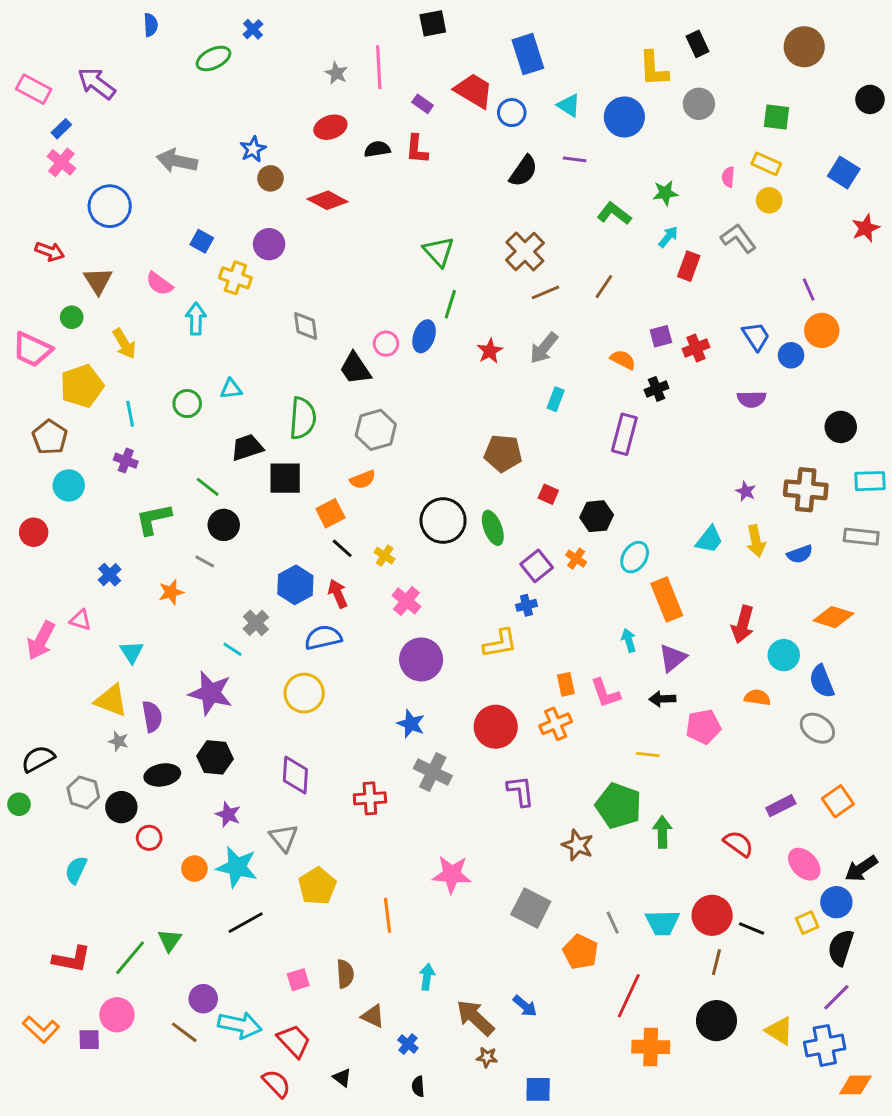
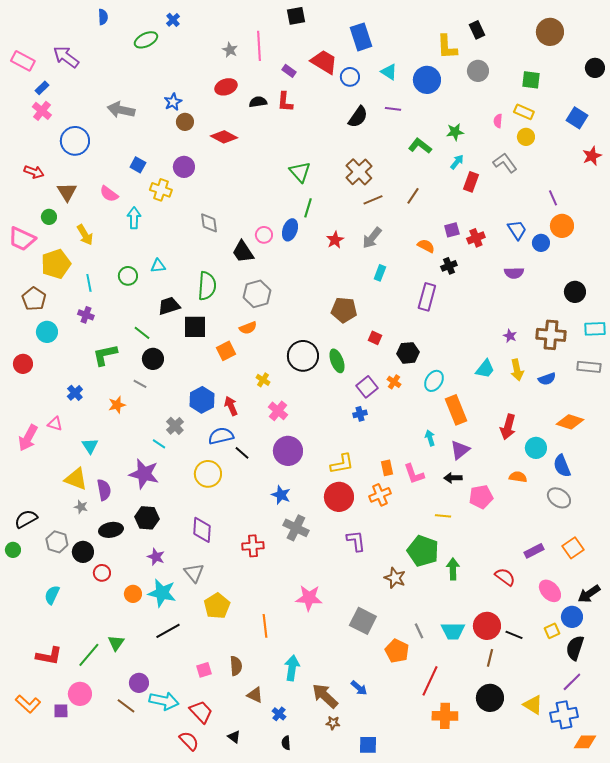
black line: (342, 548) -> (242, 453), moved
yellow L-shape: (500, 643) -> (342, 464), moved
cyan arrow: (427, 977) -> (292, 668), size x1.4

